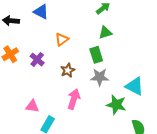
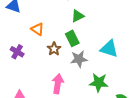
orange triangle: (62, 39) -> (37, 29), turned -40
brown star: (68, 70) -> (54, 49), moved
cyan triangle: (135, 86) -> (109, 49), moved

